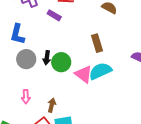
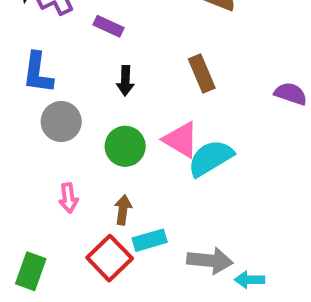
black arrow: (47, 58) -> (125, 81), moved
green circle: (61, 62) -> (125, 146), moved
cyan semicircle: (100, 71) -> (211, 158), moved

